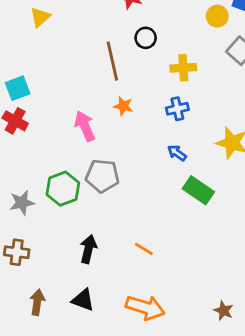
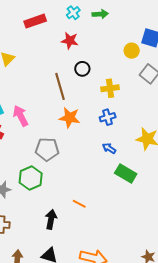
orange star: (123, 106) -> (70, 118), size x1.5
pink arrow: (85, 126) -> (21, 116), moved
gray pentagon: (102, 176) -> (47, 149), moved
orange line: (144, 249) -> (79, 204), moved

